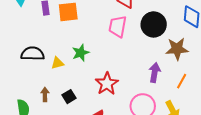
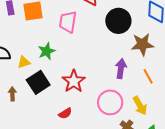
pink trapezoid: (118, 26) -> (68, 22), moved
orange line: (182, 81) -> (148, 76), turned -56
black square: (69, 97) -> (38, 82), moved, size x1.6

